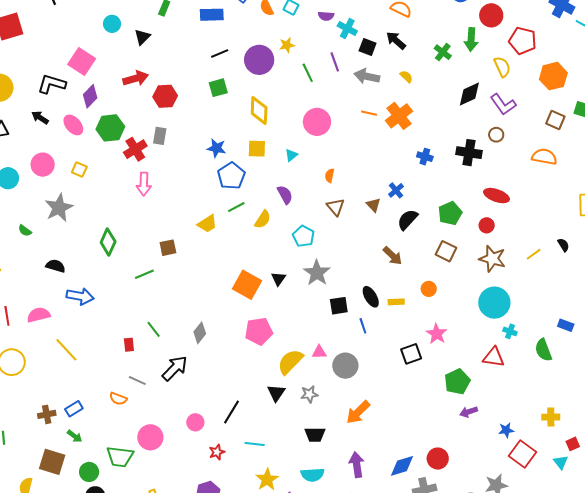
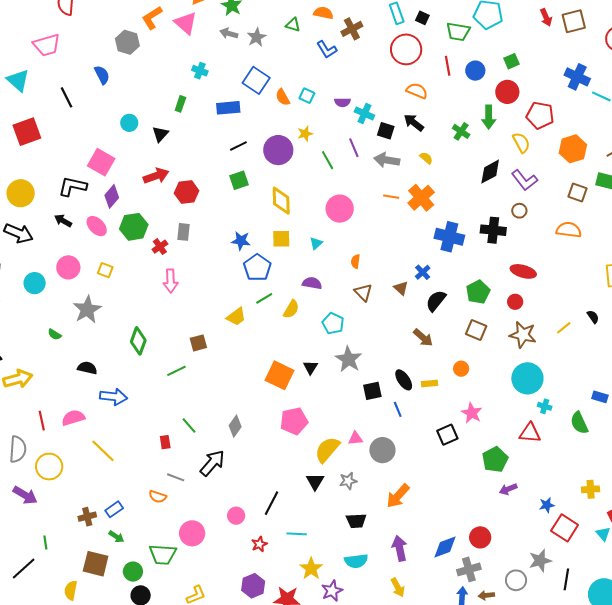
red cross: (135, 149) -> (160, 247), size x0.7
blue cross: (425, 157) -> (449, 237), size x1.8
purple semicircle: (285, 195) -> (312, 283), turned -48

